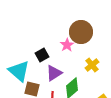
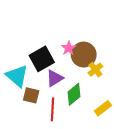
brown circle: (81, 32) -> (84, 55), moved
black square: (42, 55) -> (42, 59), size x1.6

